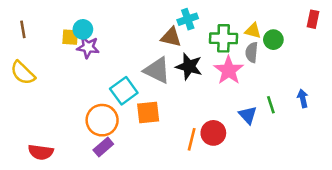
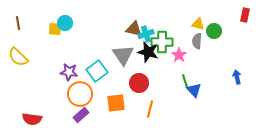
cyan cross: (188, 19) -> (146, 34), moved
green cross: (224, 38) -> (162, 42), moved
purple star: (88, 47) -> (69, 72), moved
gray triangle: (157, 70) -> (123, 55), turned 30
pink star: (229, 70) -> (179, 55), size x0.7
green line: (271, 105) -> (185, 81), moved
orange square: (148, 112) -> (116, 103), moved
red circle: (213, 133) -> (139, 83), moved

